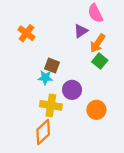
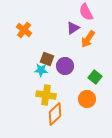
green square: (100, 61) -> (95, 77), moved
purple circle: (72, 90) -> (65, 66), moved
orange diamond: (43, 132) -> (55, 114), moved

